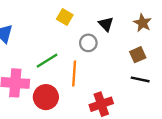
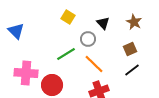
green line: (47, 61) -> (66, 54), moved
orange line: (74, 74) -> (94, 64), moved, turned -50
black line: (140, 79) -> (132, 70), turned -49

